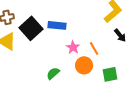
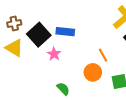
pink star: (73, 47) -> (54, 54), moved
green semicircle: (53, 73) -> (63, 89), moved, turned 88

